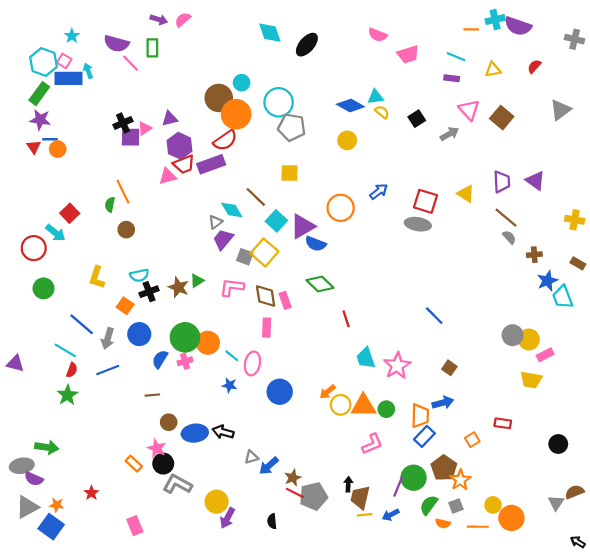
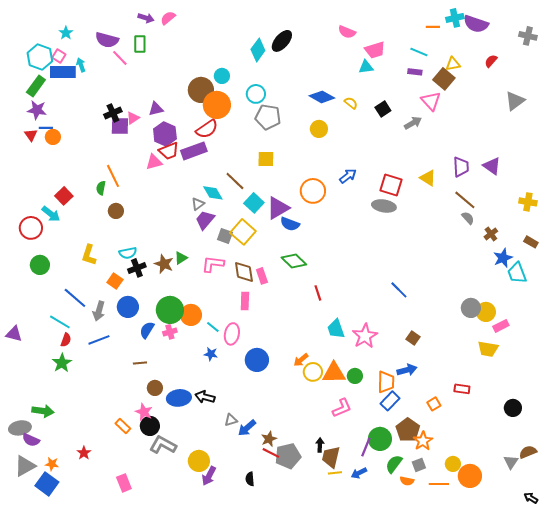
cyan diamond: (270, 33) -> (258, 50), moved, turned 55
cyan triangle: (375, 97) -> (366, 67), moved
cyan circle: (279, 102) -> (256, 94), size x0.7
brown square: (502, 118) -> (444, 79), moved
brown cross: (534, 255) -> (491, 234), turned -32

